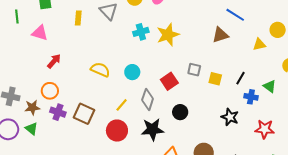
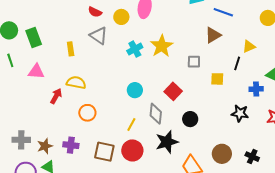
yellow triangle: (259, 44) -> (249, 46), moved
yellow semicircle: (100, 70) -> (76, 83), moved
gray square: (194, 70) -> (194, 62), moved
black line: (240, 78) -> (237, 63), moved
orange circle: (50, 91) -> (87, 113), moved
brown square: (84, 114) -> (104, 152), moved

